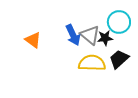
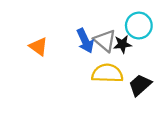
black trapezoid: (119, 59) -> (140, 85), moved

